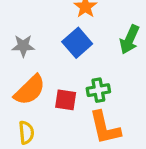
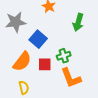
blue square: (77, 43) -> (38, 39), moved
gray star: (23, 46) -> (16, 22), moved, size x1.5

